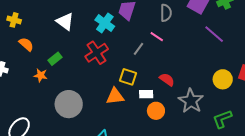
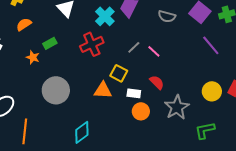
gray semicircle: (166, 13) -> (167, 16), turned 96
pink line: (157, 37) -> (154, 51), moved
orange semicircle: (26, 44) -> (24, 24), turned -84

